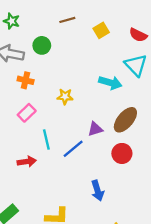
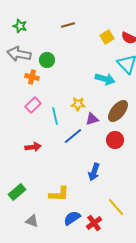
yellow square: (101, 30) -> (107, 37), moved
green circle: (42, 45) -> (47, 60), moved
yellow star: (65, 97) -> (78, 104), moved
cyan line: (46, 140) -> (55, 116), moved
blue arrow: (98, 191) -> (94, 172), turned 36

